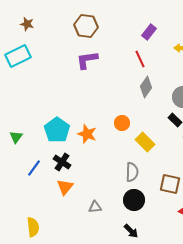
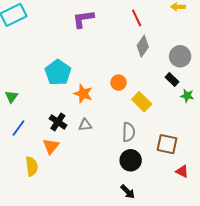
cyan pentagon: (57, 130) -> (58, 72), moved
blue line: (34, 168) -> (19, 128), moved
orange triangle: (65, 187) -> (51, 146), moved
gray triangle: (95, 207) -> (85, 125), moved
yellow semicircle: (33, 227) -> (32, 166), moved

